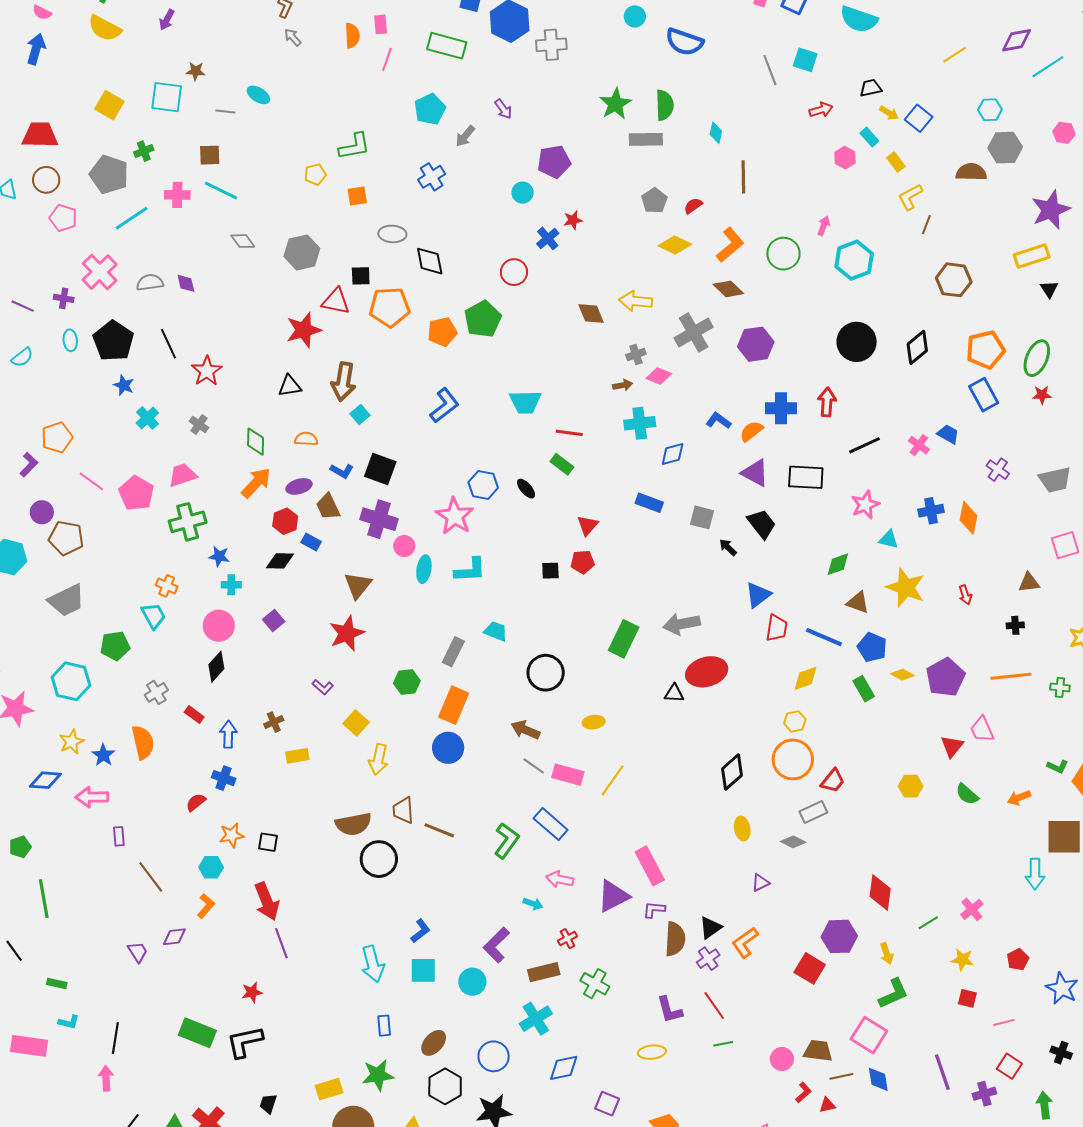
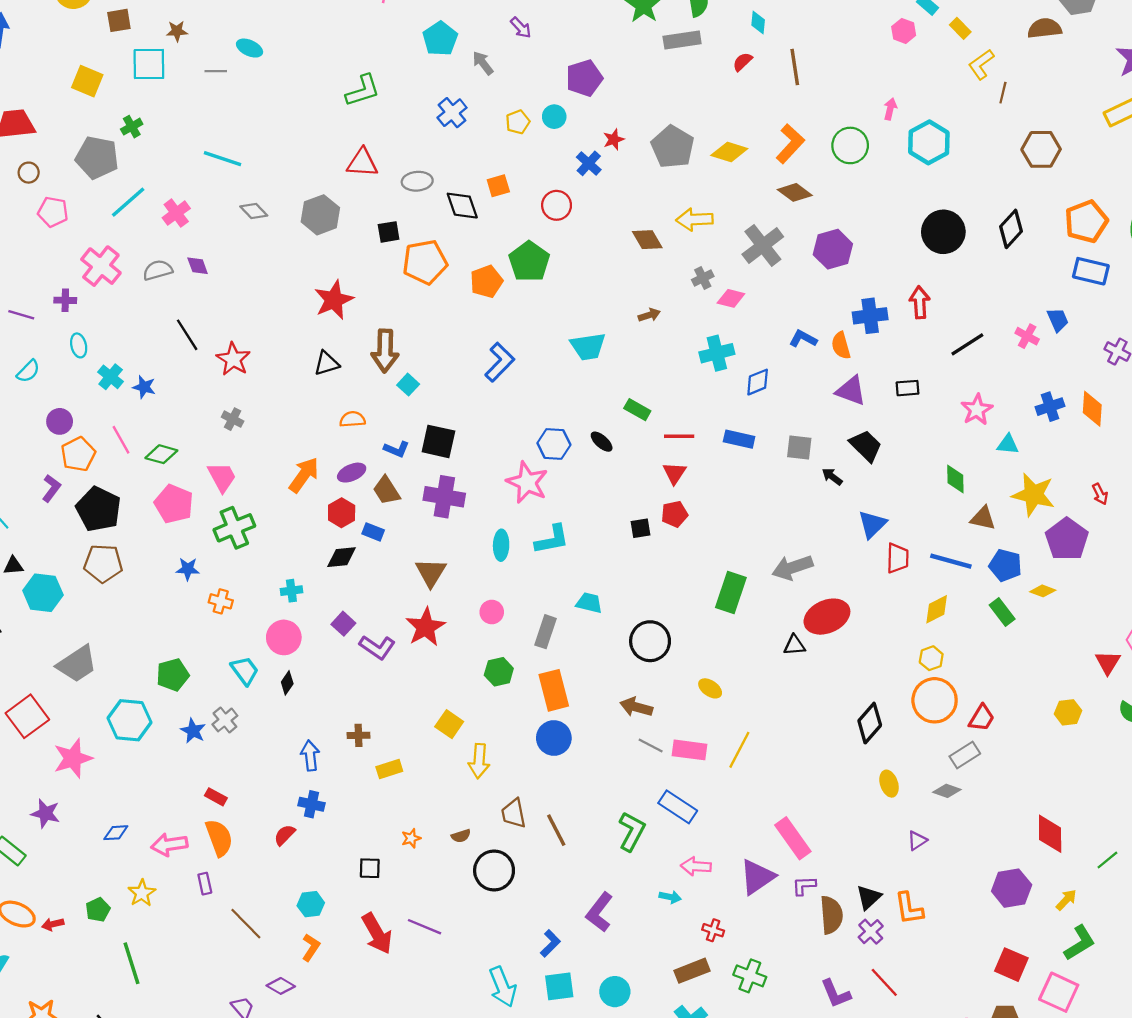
gray arrow: (465, 136) -> (483, 63), turned 110
brown square: (210, 155) -> (119, 20), moved
yellow pentagon: (315, 174) -> (518, 122), moved
brown circle: (46, 180) -> (29, 173), size x0.7
pink cross: (177, 195) -> (176, 213), moved, turned -30
orange square: (357, 196) -> (498, 186), moved
gray pentagon: (654, 201) -> (673, 147), moved, size x1.5
red semicircle: (693, 206) -> (743, 62), moved
red triangle: (336, 301) -> (362, 163), moved
black pentagon: (113, 341) -> (98, 509), moved
brown arrow: (623, 385) -> (649, 315), moved
blue rectangle: (984, 395) -> (1091, 271), turned -40
cyan cross: (147, 418) -> (111, 377), moved
orange semicircle: (751, 431) -> (841, 345), turned -60
red line: (569, 433) -> (679, 436), moved
blue trapezoid: (948, 434) -> (1058, 320), turned 45
green diamond: (256, 442) -> (161, 454), moved, turned -68
pink trapezoid: (183, 475) -> (222, 477), turned 88
black rectangle: (806, 477) -> (908, 388), size x0.6
pink line: (91, 481) -> (121, 440), moved, turned 32
purple circle: (42, 512) -> (60, 421), moved
pink circle: (404, 546) -> (492, 612), moved
blue star: (219, 556) -> (188, 569), moved
green diamond: (838, 564) -> (955, 479), turned -64
gray trapezoid: (67, 600) -> (77, 664), moved
cyan trapezoid: (153, 616) -> (245, 671), moved
black diamond: (216, 667) -> (287, 683), size x0.7
purple pentagon: (945, 677) -> (1067, 539), moved
purple L-shape: (323, 687) -> (377, 647), moved, size x1.5
orange rectangle: (454, 705) -> (554, 690), turned -30
red rectangle: (194, 715) -> (216, 797), moved
brown cross: (274, 722) -> (358, 735), turned 30
yellow ellipse: (594, 722) -> (710, 688), turned 50
yellow star: (72, 742) -> (142, 893), moved
orange semicircle: (143, 742) -> (219, 838), moved
blue star: (103, 755) -> (193, 731), moved
blue diamond: (45, 780) -> (116, 833), size x0.7
brown semicircle: (353, 824) -> (461, 836), size x0.5
brown line: (439, 830) -> (556, 830), turned 48
orange star: (232, 835) -> (411, 838), moved, size x0.7
purple diamond: (174, 937) -> (281, 986), turned 45
red cross: (567, 939) -> (713, 930), turned -36
orange L-shape: (745, 942) -> (909, 908), turned -56
purple line: (281, 943) -> (425, 927), moved, turned -40
purple L-shape: (496, 945) -> (599, 912), moved
yellow arrow: (887, 954) -> (1066, 900), turned -110
red square: (810, 968) -> (1011, 965), moved

